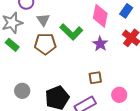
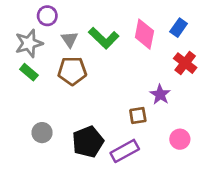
green L-shape: (71, 32) -> (104, 38), moved
purple star: (100, 44) -> (160, 95), moved
pink circle: (119, 95) -> (180, 139), moved

